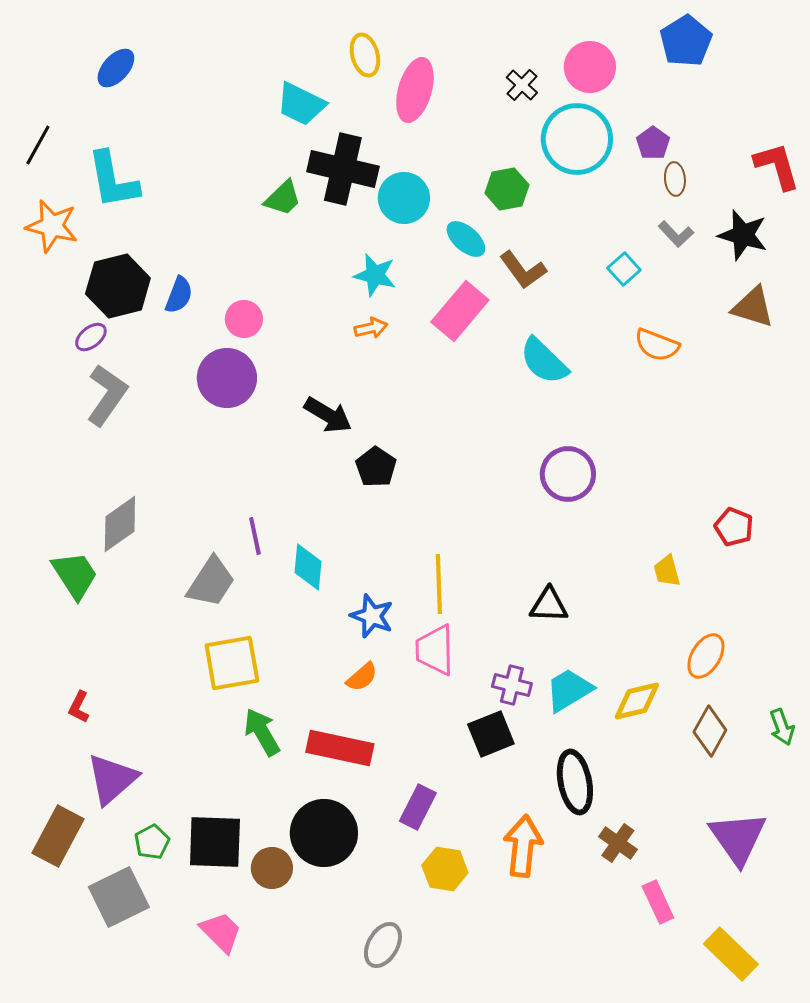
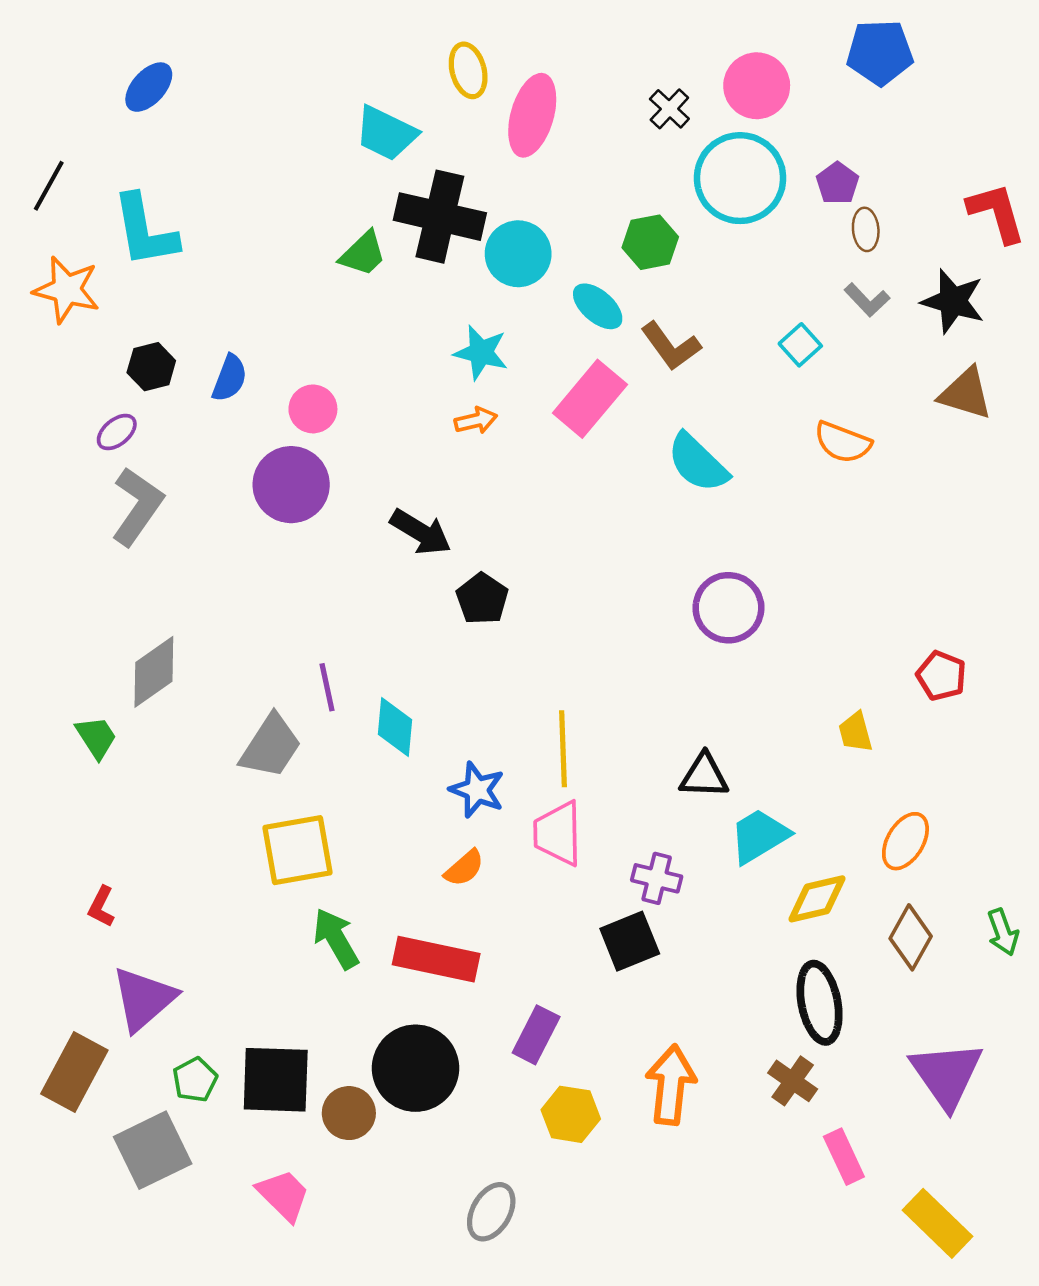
blue pentagon: (686, 41) -> (880, 52), turned 30
black hexagon: (118, 286) -> (151, 367), size x0.6
green trapezoid: (75, 575) -> (96, 737), size x0.7
cyan trapezoid: (569, 690) -> (759, 836), moved
black ellipse: (575, 782) -> (820, 1003), moved

